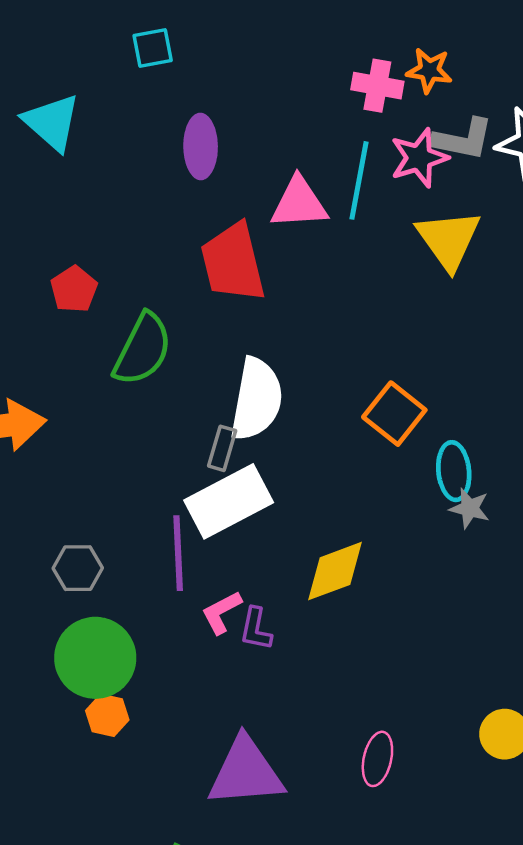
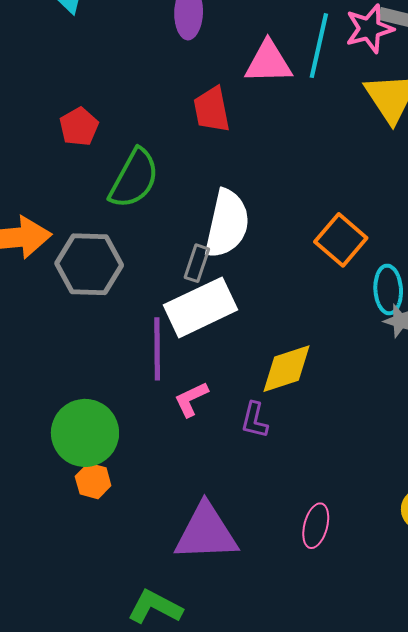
red trapezoid: (233, 263) -> (212, 110), size x0.7
gray hexagon: (78, 568) -> (89, 264), moved, size x1.6
purple L-shape: (256, 629) -> (255, 420), moved

